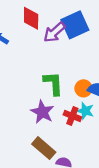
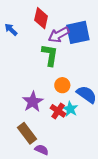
green L-shape: (53, 83) -> (50, 55), moved
orange circle: (83, 88) -> (62, 85), moved

